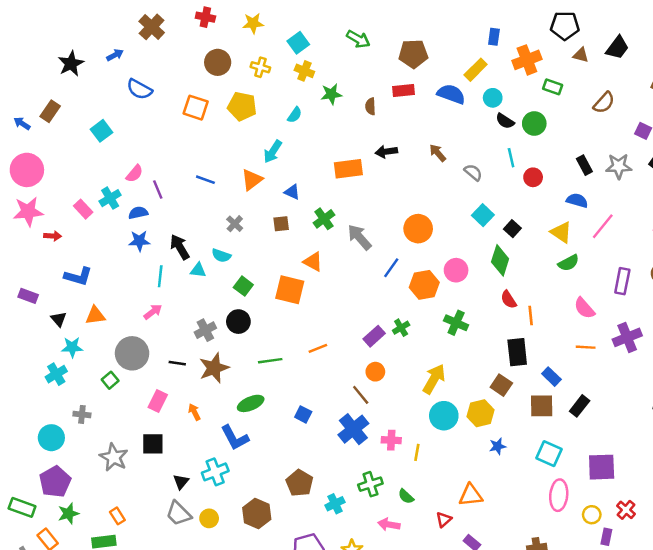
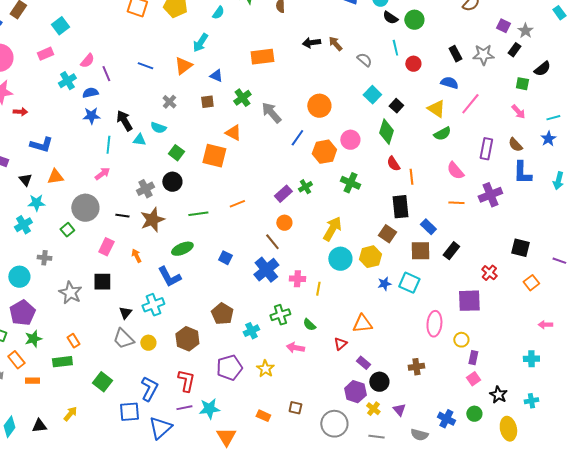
black arrow: (386, 152) -> (311, 43), moved
pink rectangle: (83, 209) -> (45, 54), moved, turned -70
cyan square: (549, 454) -> (409, 283), moved
red cross: (626, 510) -> (489, 273), moved

